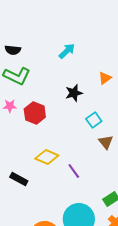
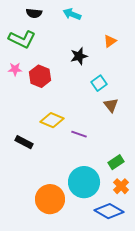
black semicircle: (13, 50) -> (34, 13), moved
cyan arrow: (67, 51) -> (72, 14), turned -114
purple line: (74, 171) -> (79, 134), turned -35

